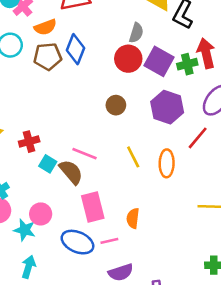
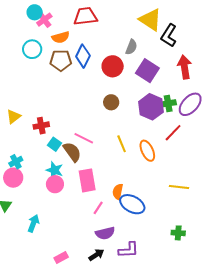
red circle: (128, 59) -> (113, 66), moved
green cross: (187, 64) -> (168, 103), moved
orange ellipse: (167, 163) -> (147, 151), turned -30
pink circle: (41, 214) -> (55, 184), moved
cyan star: (25, 230) -> (55, 170), moved
pink line: (109, 241) -> (98, 208), turned -48
blue ellipse: (77, 242) -> (132, 204), moved

